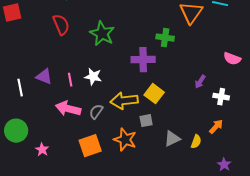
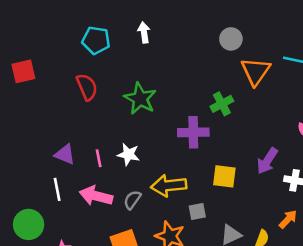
green cross: (165, 38) -> (222, 104), turned -36
purple arrow: (200, 82) -> (267, 161), size x1.5
white line: (20, 88) -> (57, 189), moved
yellow square: (154, 94) -> (224, 176), moved, turned -30

